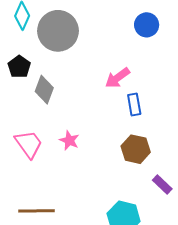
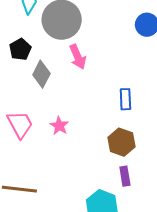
pink arrow: (118, 78) -> (78, 57), moved, turned -85
purple rectangle: (162, 185) -> (125, 176), moved, turned 30

